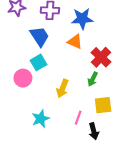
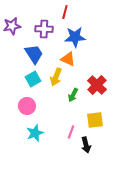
red cross: (101, 57) -> (97, 85), moved
pink circle: (23, 78) -> (27, 106), moved
green arrow: (93, 79) -> (73, 95), moved
yellow arrow: (62, 88) -> (56, 77), moved

